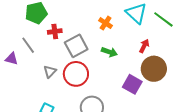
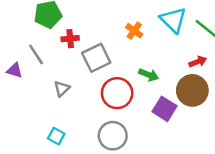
red arrow: (144, 46) -> (198, 62), moved, turned 40
green arrow: (109, 52) -> (149, 75), moved
red circle: (76, 74) -> (117, 93), moved

